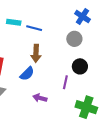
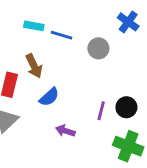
gray circle: (74, 39) -> (98, 48), moved
brown arrow: (36, 53) -> (34, 66), moved, turned -30
black circle: (80, 66) -> (126, 107), moved

